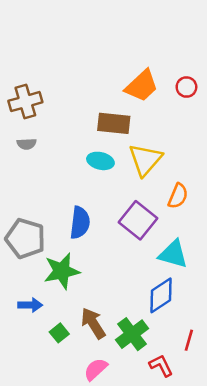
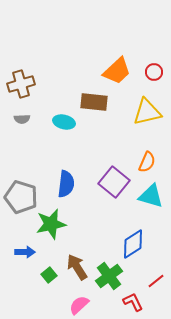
yellow triangle: (145, 160) -> (147, 112), moved, turned 36
cyan ellipse: (100, 161) -> (64, 122), moved
cyan triangle: (173, 254) -> (151, 196), moved
red line: (189, 340) -> (156, 281), turned 36

